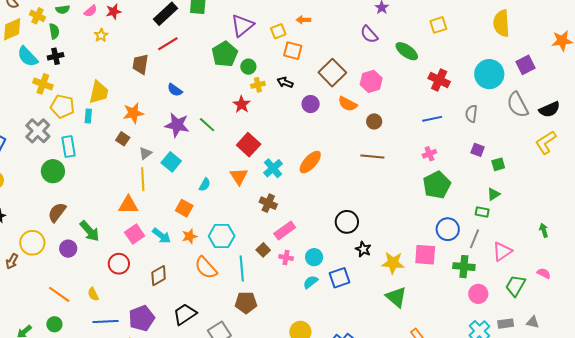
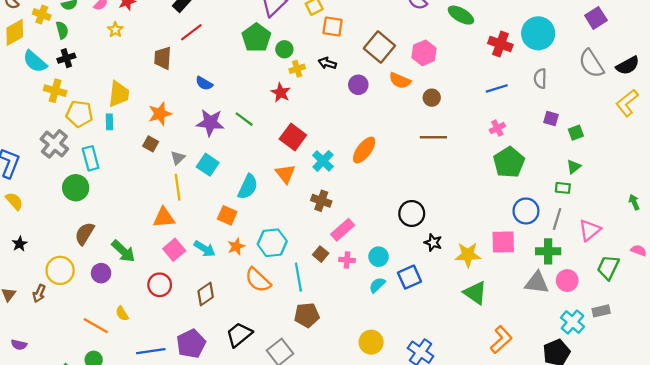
cyan circle: (489, 74) -> (538, 33), moved
cyan semicircle: (205, 185) -> (248, 187), size x1.6
yellow semicircle: (93, 294) -> (122, 314), moved
gray triangle: (533, 322) -> (537, 283), moved, size x1.6

